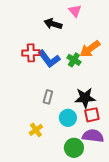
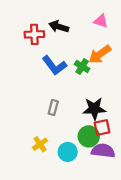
pink triangle: (75, 11) -> (101, 21), moved, turned -32
red cross: (31, 53) -> (34, 34), moved
cyan circle: (68, 118) -> (68, 152), moved
green circle: (74, 148) -> (89, 136), moved

